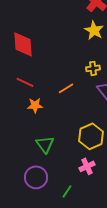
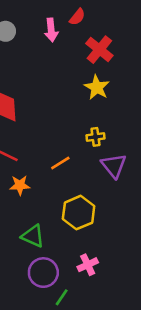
yellow hexagon: (91, 136) -> (79, 213), moved
green triangle: (45, 144) -> (33, 236), turned -30
purple circle: (36, 177) -> (43, 273), moved

